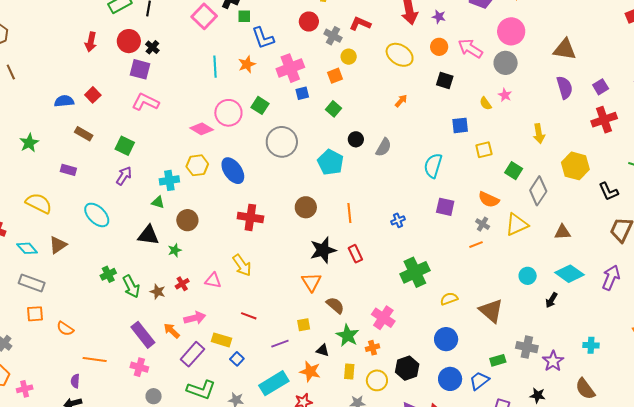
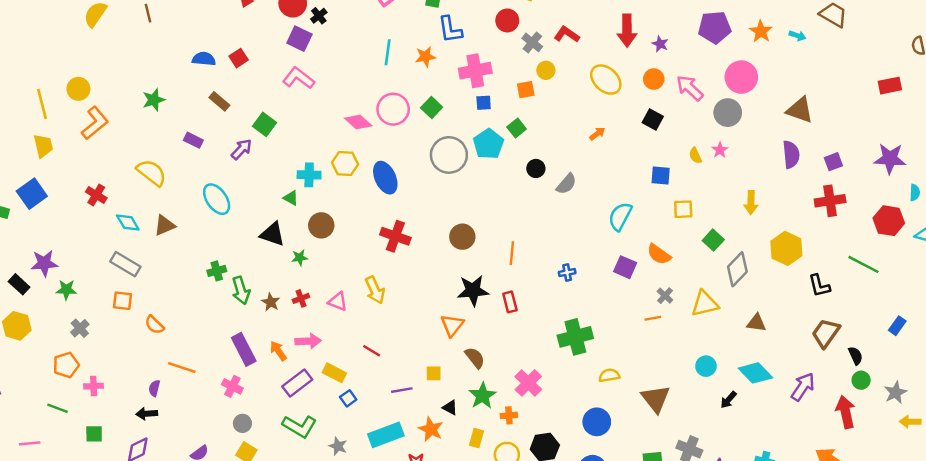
cyan pentagon: (330, 162) -> (488, 144), moved
purple arrow: (124, 176) -> (241, 149), moved
orange semicircle: (489, 200) -> (659, 254), moved

